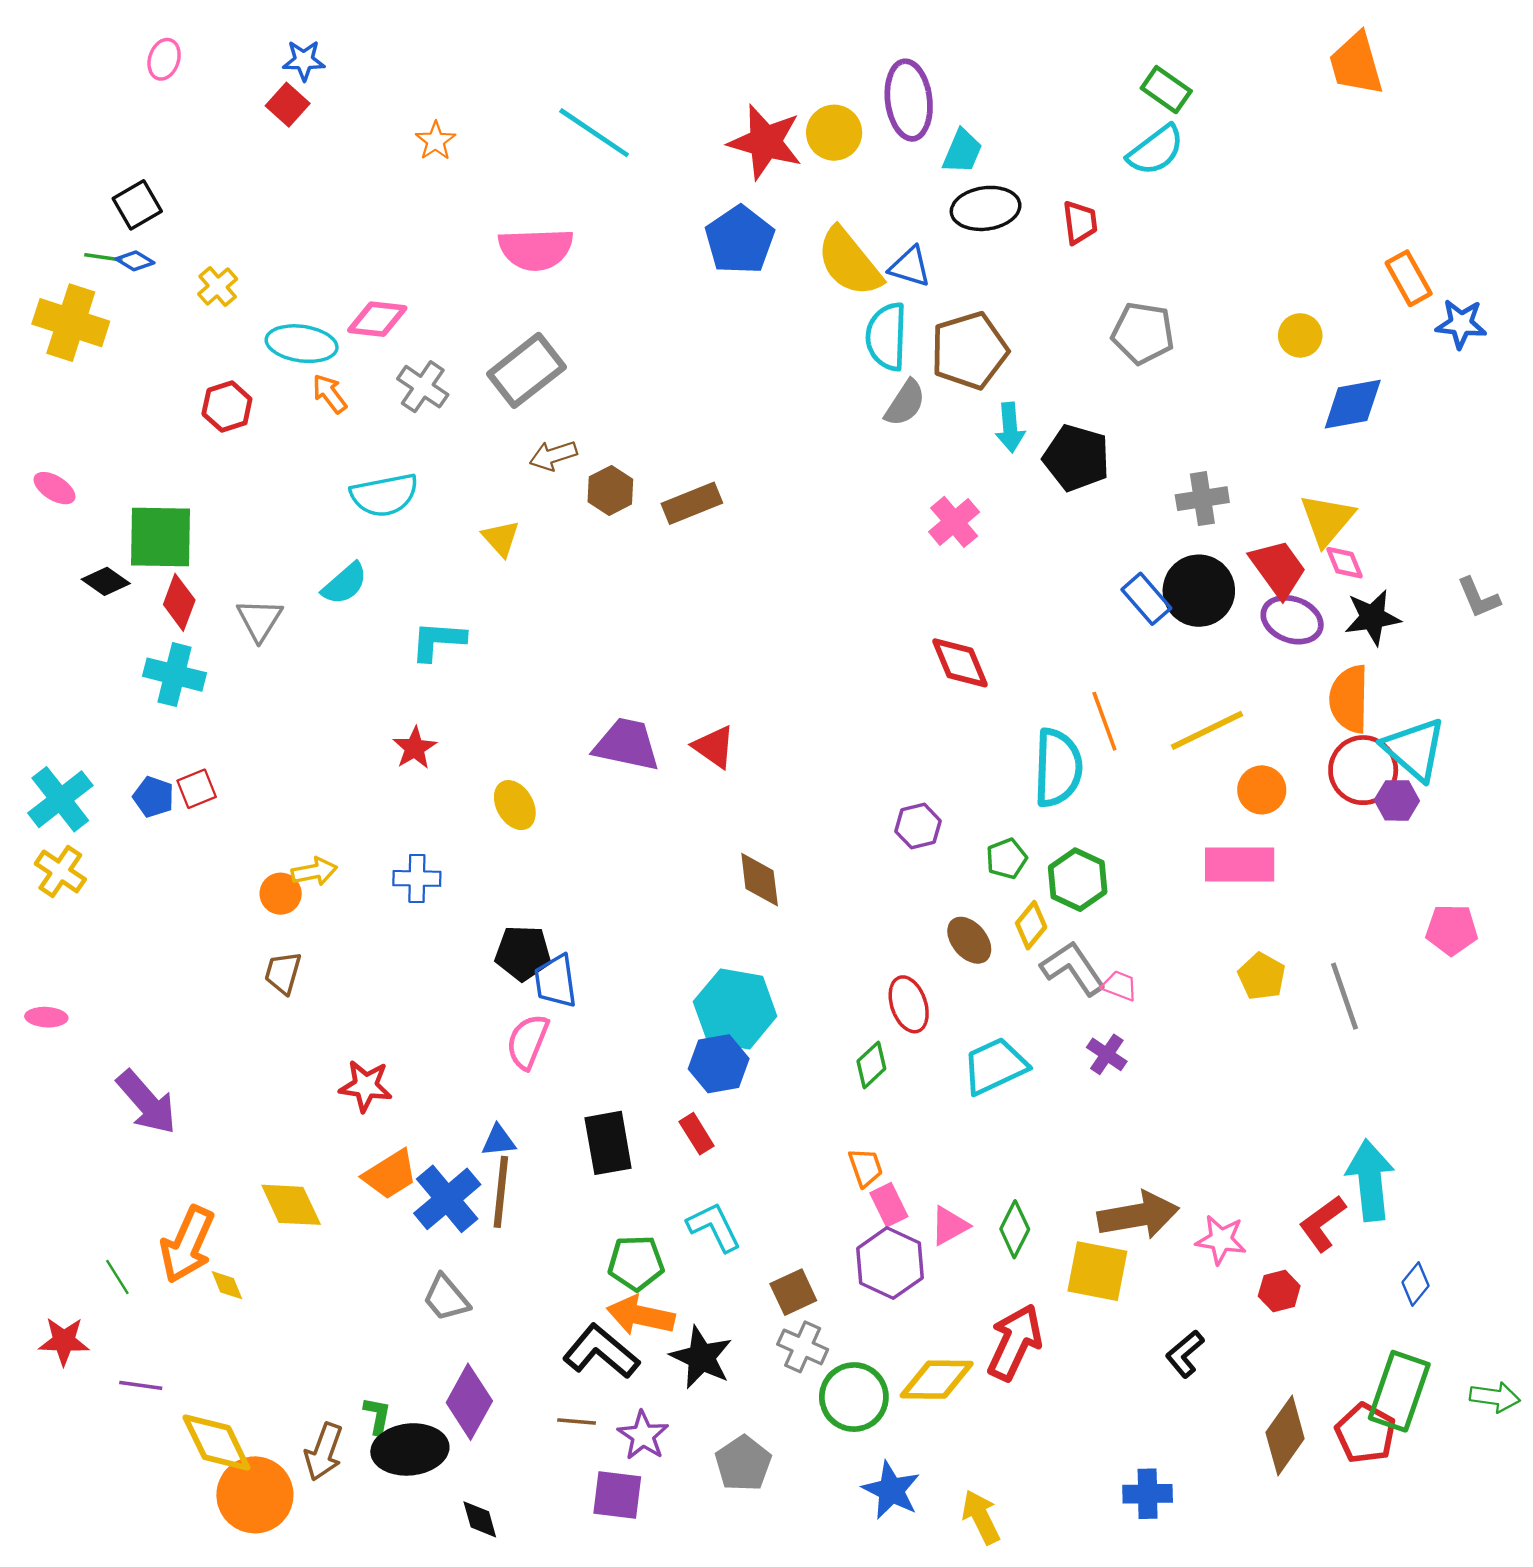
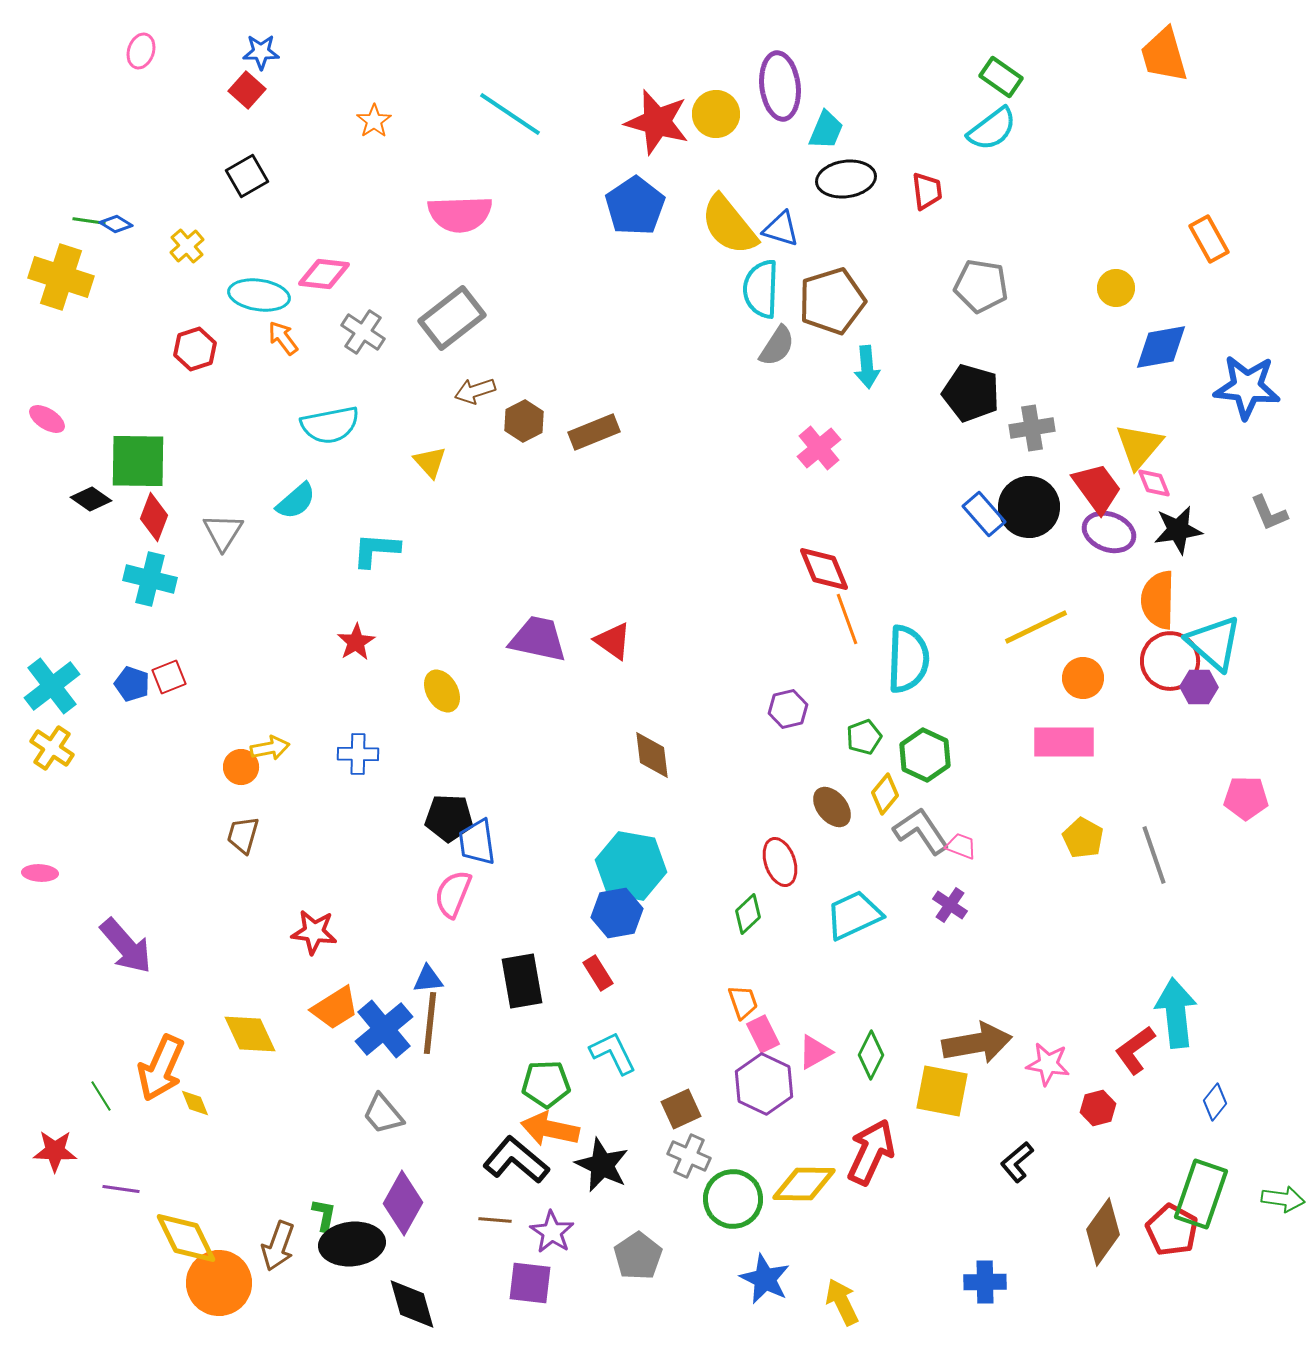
black square: (137, 205) -> (247, 176), moved
blue star: (1461, 324) -> (1247, 387), moved, size x1.5
black pentagon: (1076, 458) -> (971, 393), moved
orange line: (1104, 721) -> (847, 619), moved
black diamond: (480, 1519) -> (412, 1304), size x1.5

